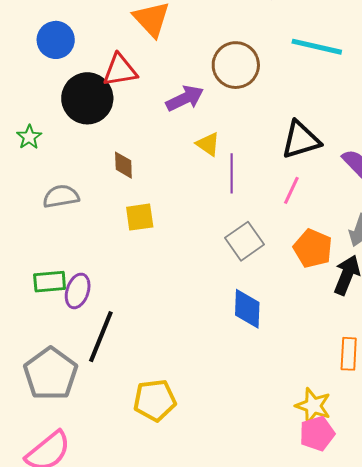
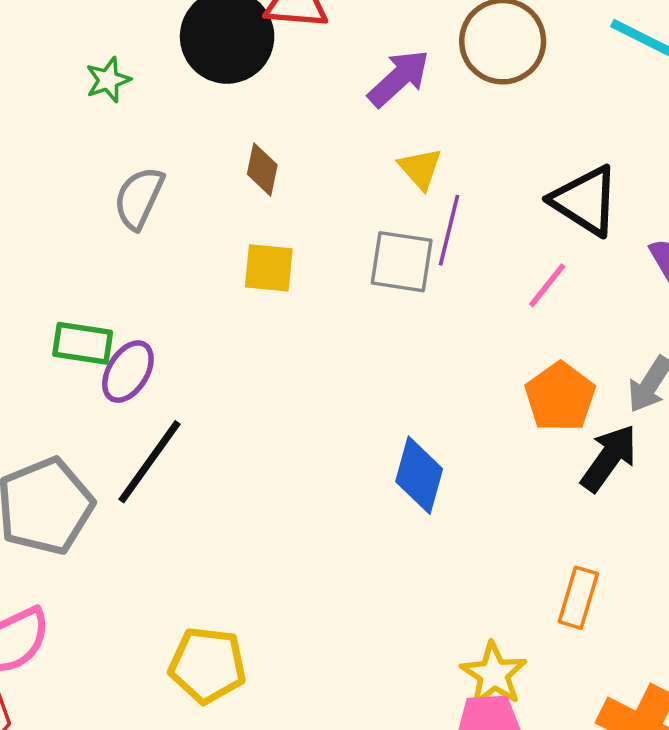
purple arrow: (185, 98) -> (399, 78), turned -30
black triangle: (301, 140) -> (585, 201), turned 36
gray semicircle: (61, 196) -> (139, 198), turned -69
gray square: (245, 241) -> (402, 262), moved, turned 30
yellow pentagon: (155, 400) -> (207, 665), moved

